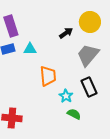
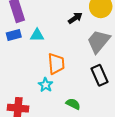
cyan star: (66, 96) -> (46, 85), moved
green semicircle: (74, 114) -> (73, 104), moved

